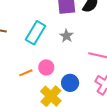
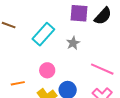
orange line: (26, 73) -> (18, 83), moved

